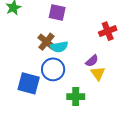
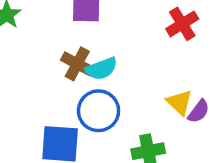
purple semicircle: (92, 61) -> (199, 111), moved

